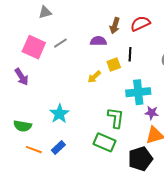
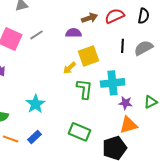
brown arrow: (115, 26) -> (90, 18), turned -126
black line: (130, 54) -> (123, 46), moved
yellow square: (114, 65) -> (89, 56), size x1.5
green L-shape: (116, 118) -> (85, 89), moved

